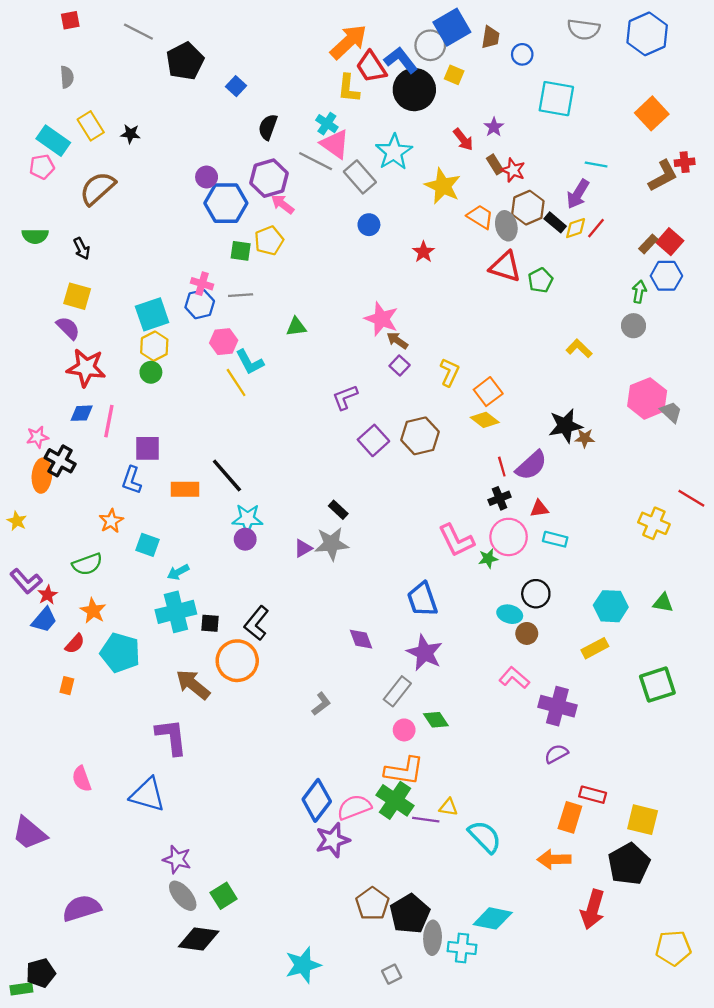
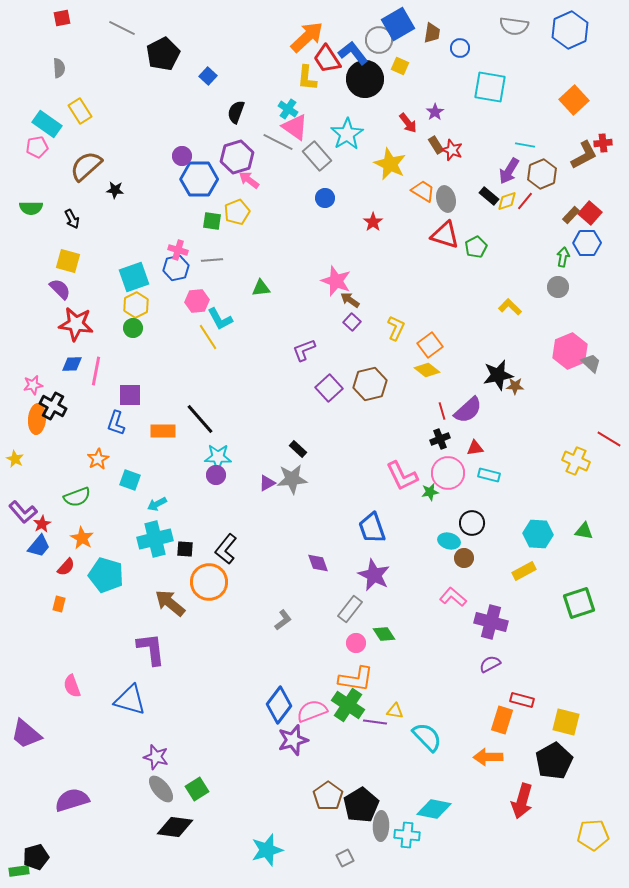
black star: (130, 134) -> (115, 190), moved
brown hexagon: (528, 208) -> (542, 174), moved

